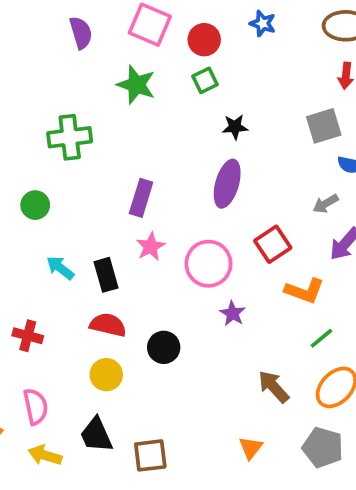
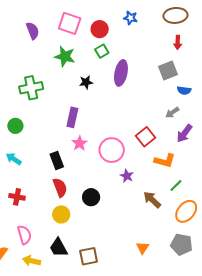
black star: (235, 127) -> (86, 82), moved
purple ellipse: (227, 184) -> (121, 73), moved
cyan arrow: (60, 268) -> (14, 159), moved
red semicircle: (108, 325) -> (60, 187), turned 60
brown arrow: (274, 387) -> (152, 200), moved

